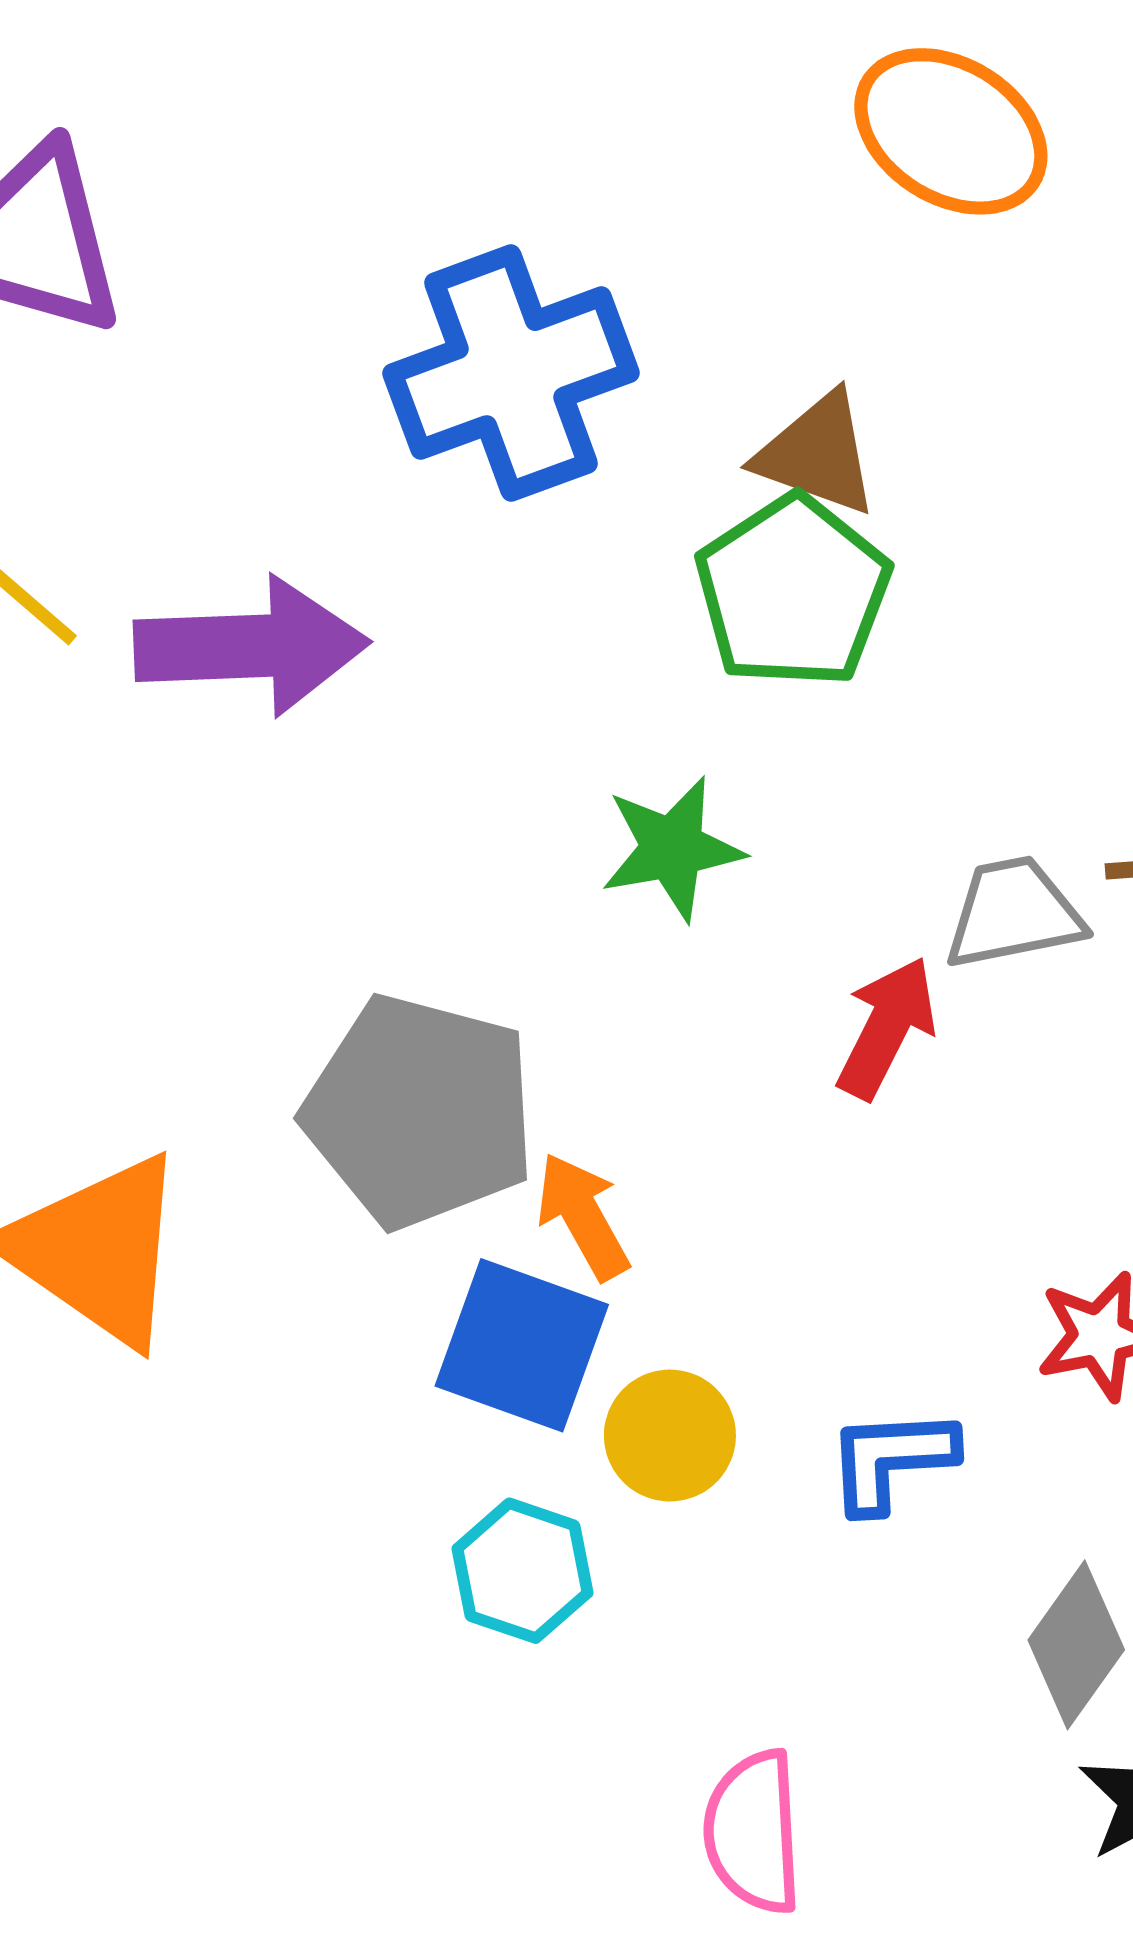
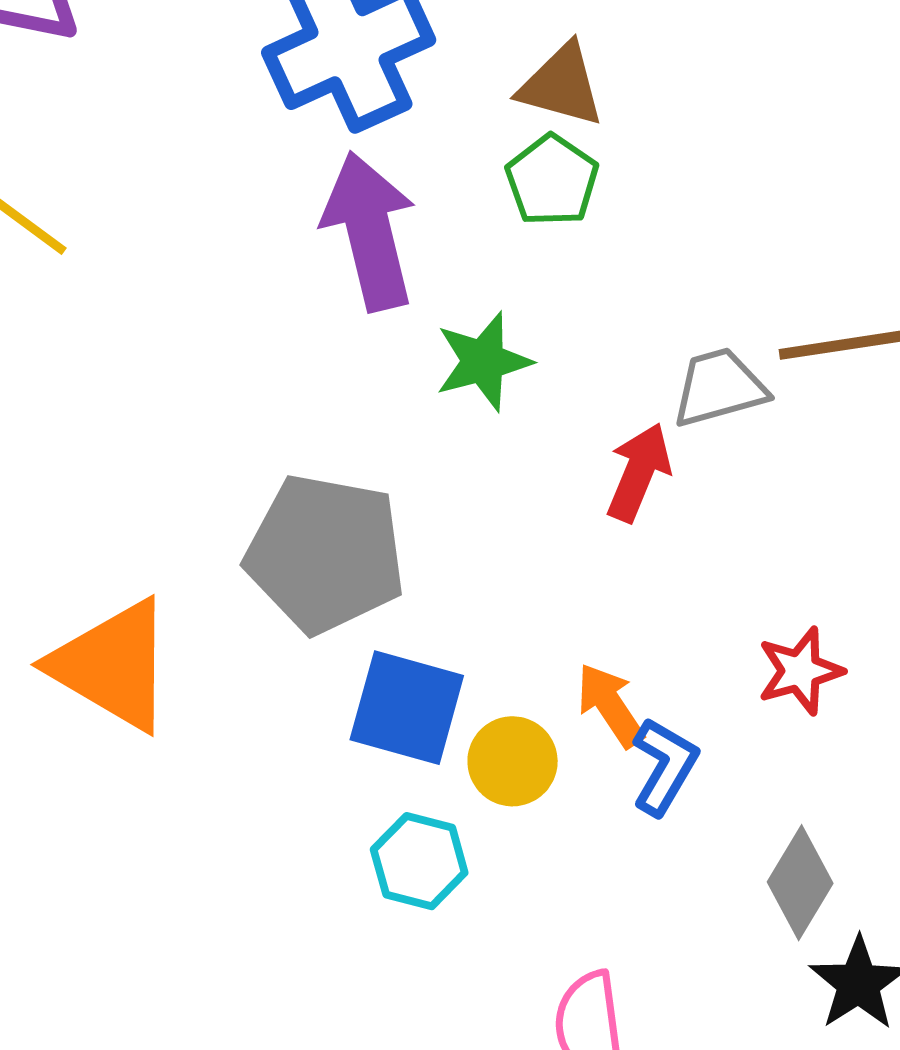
green pentagon: (793, 592) -> (552, 180), size x0.7
purple arrow: (251, 646) -> (370, 231), moved, turned -97
orange arrow: (583, 1216) -> (610, 705), moved
blue L-shape: (891, 1460) -> (664, 766), turned 128

